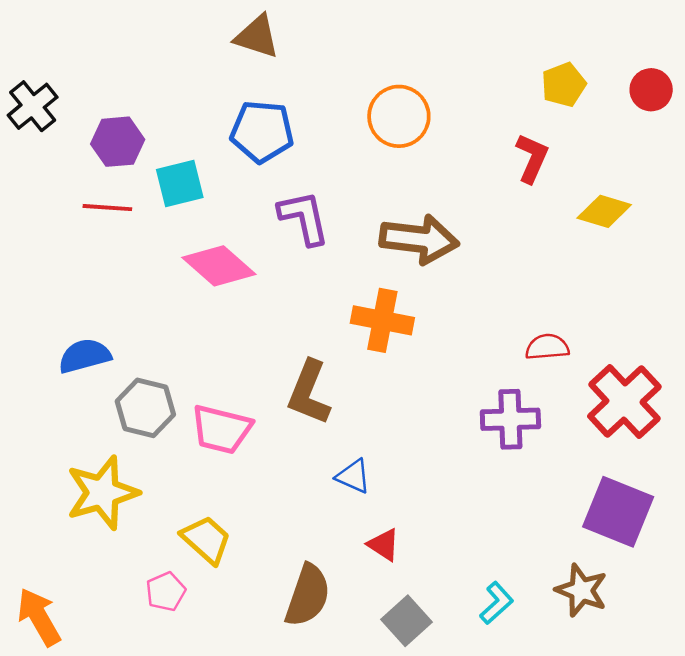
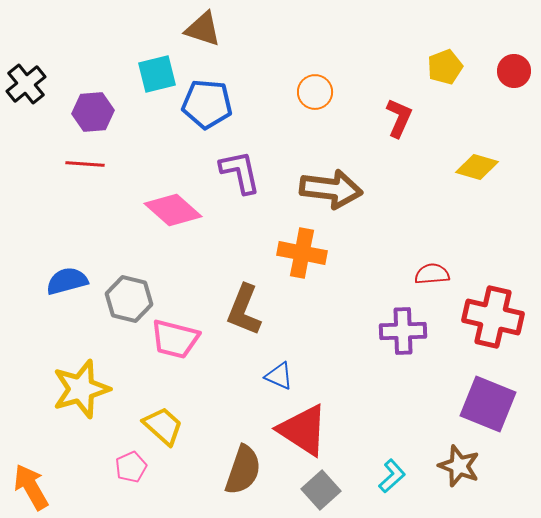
orange circle: (399, 116) -> (315, 92), size x0.7
red L-shape: (532, 158) -> (399, 118), moved
cyan square: (180, 184) -> (157, 74), moved
red cross: (624, 402) -> (493, 317), turned -34
gray hexagon: (145, 408) -> (129, 299), moved
red triangle: (384, 545) -> (303, 430), size x2.0

